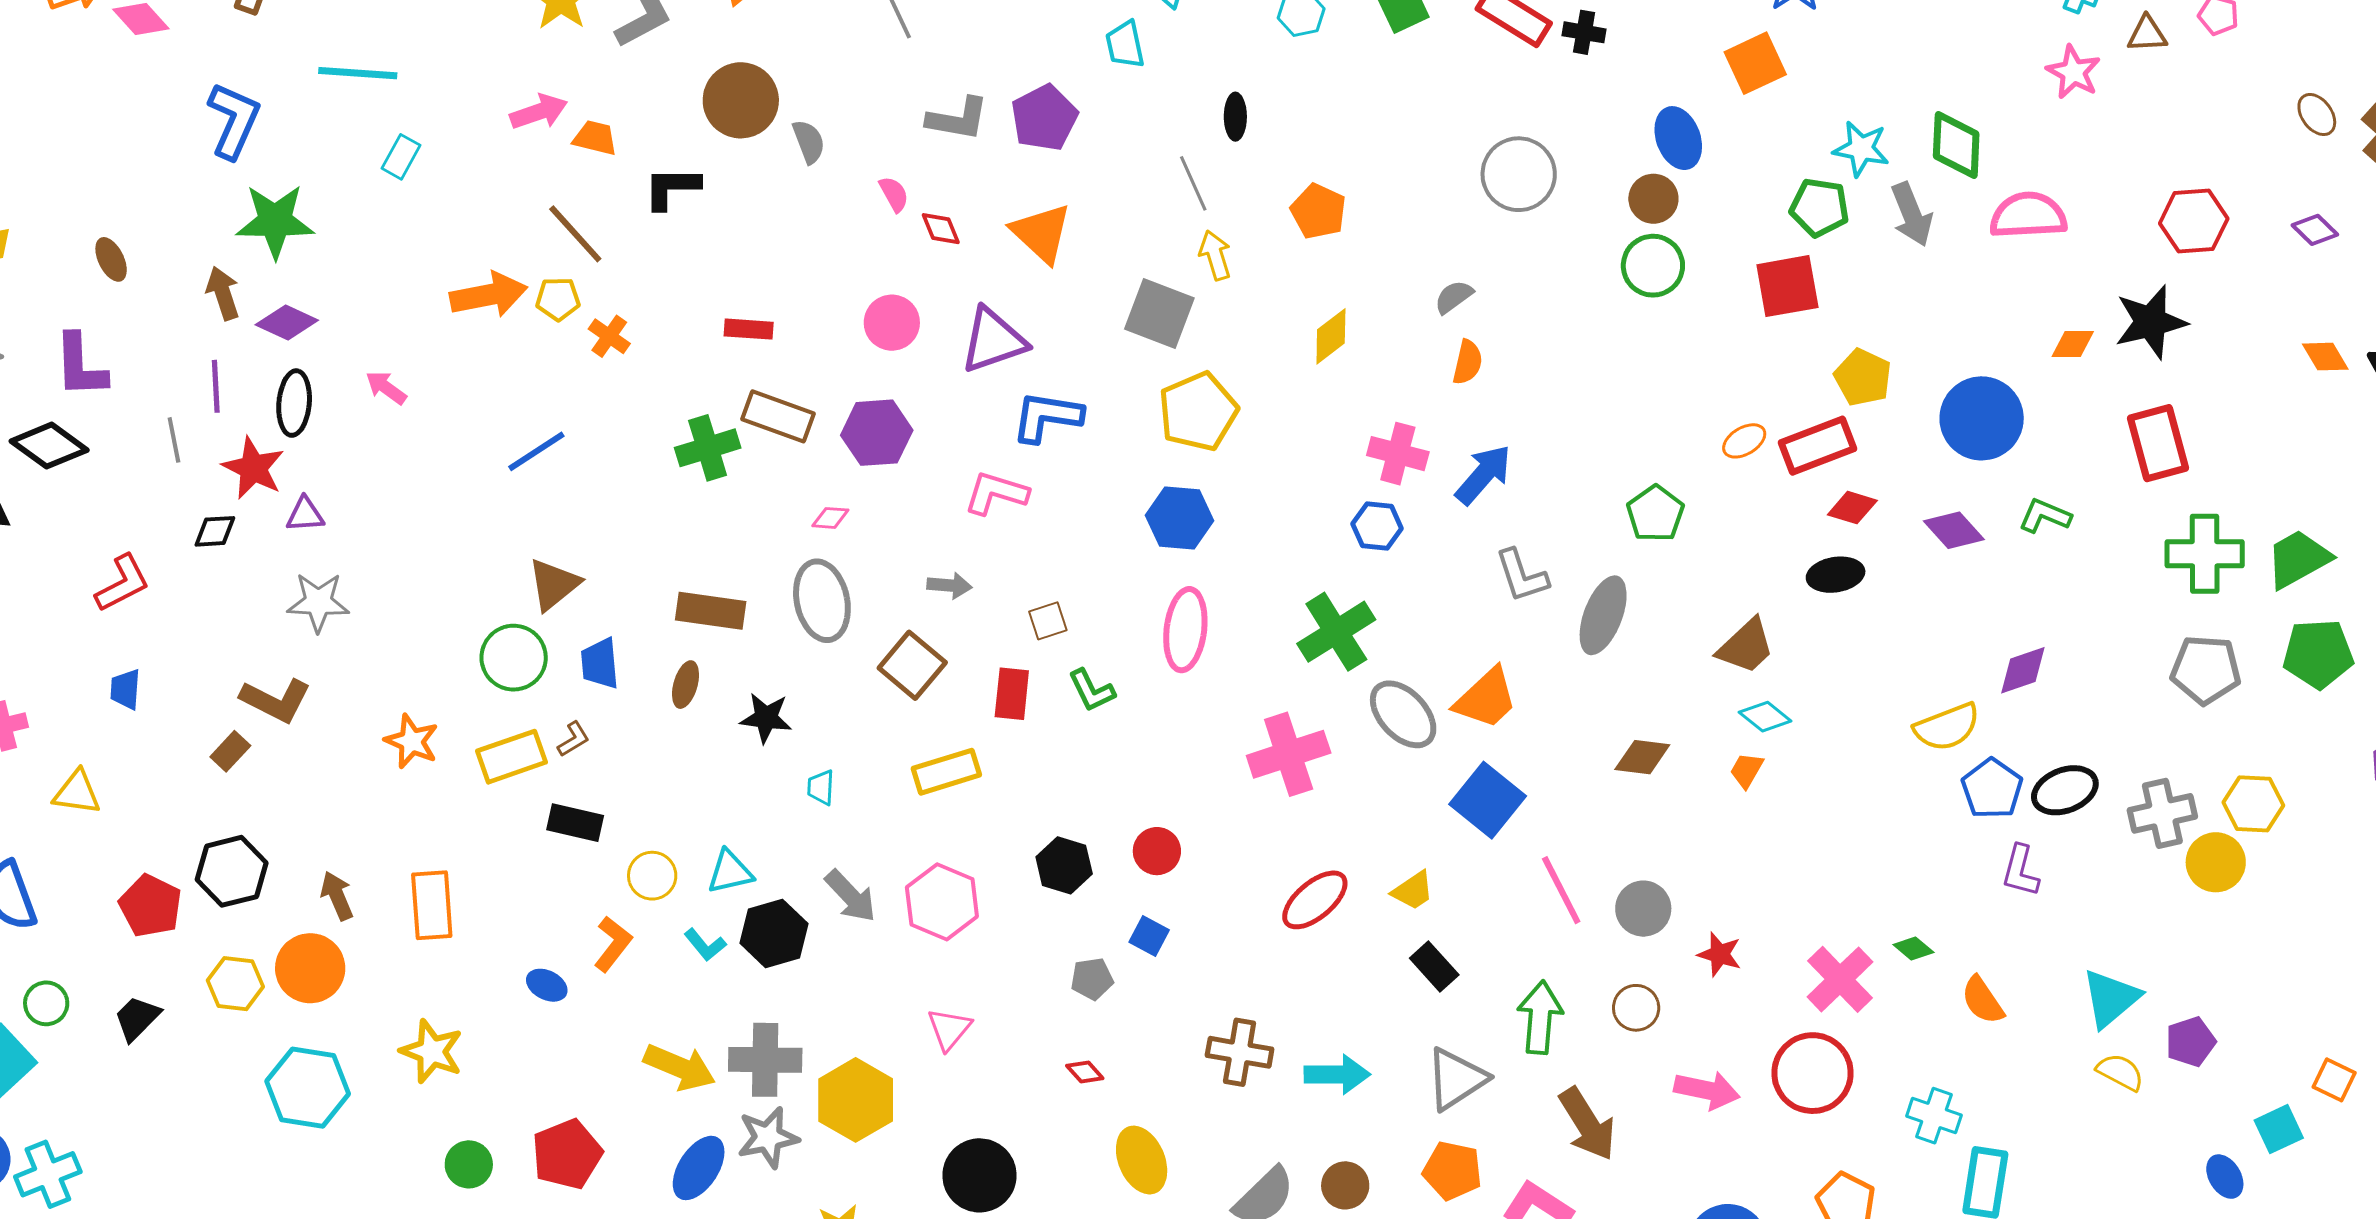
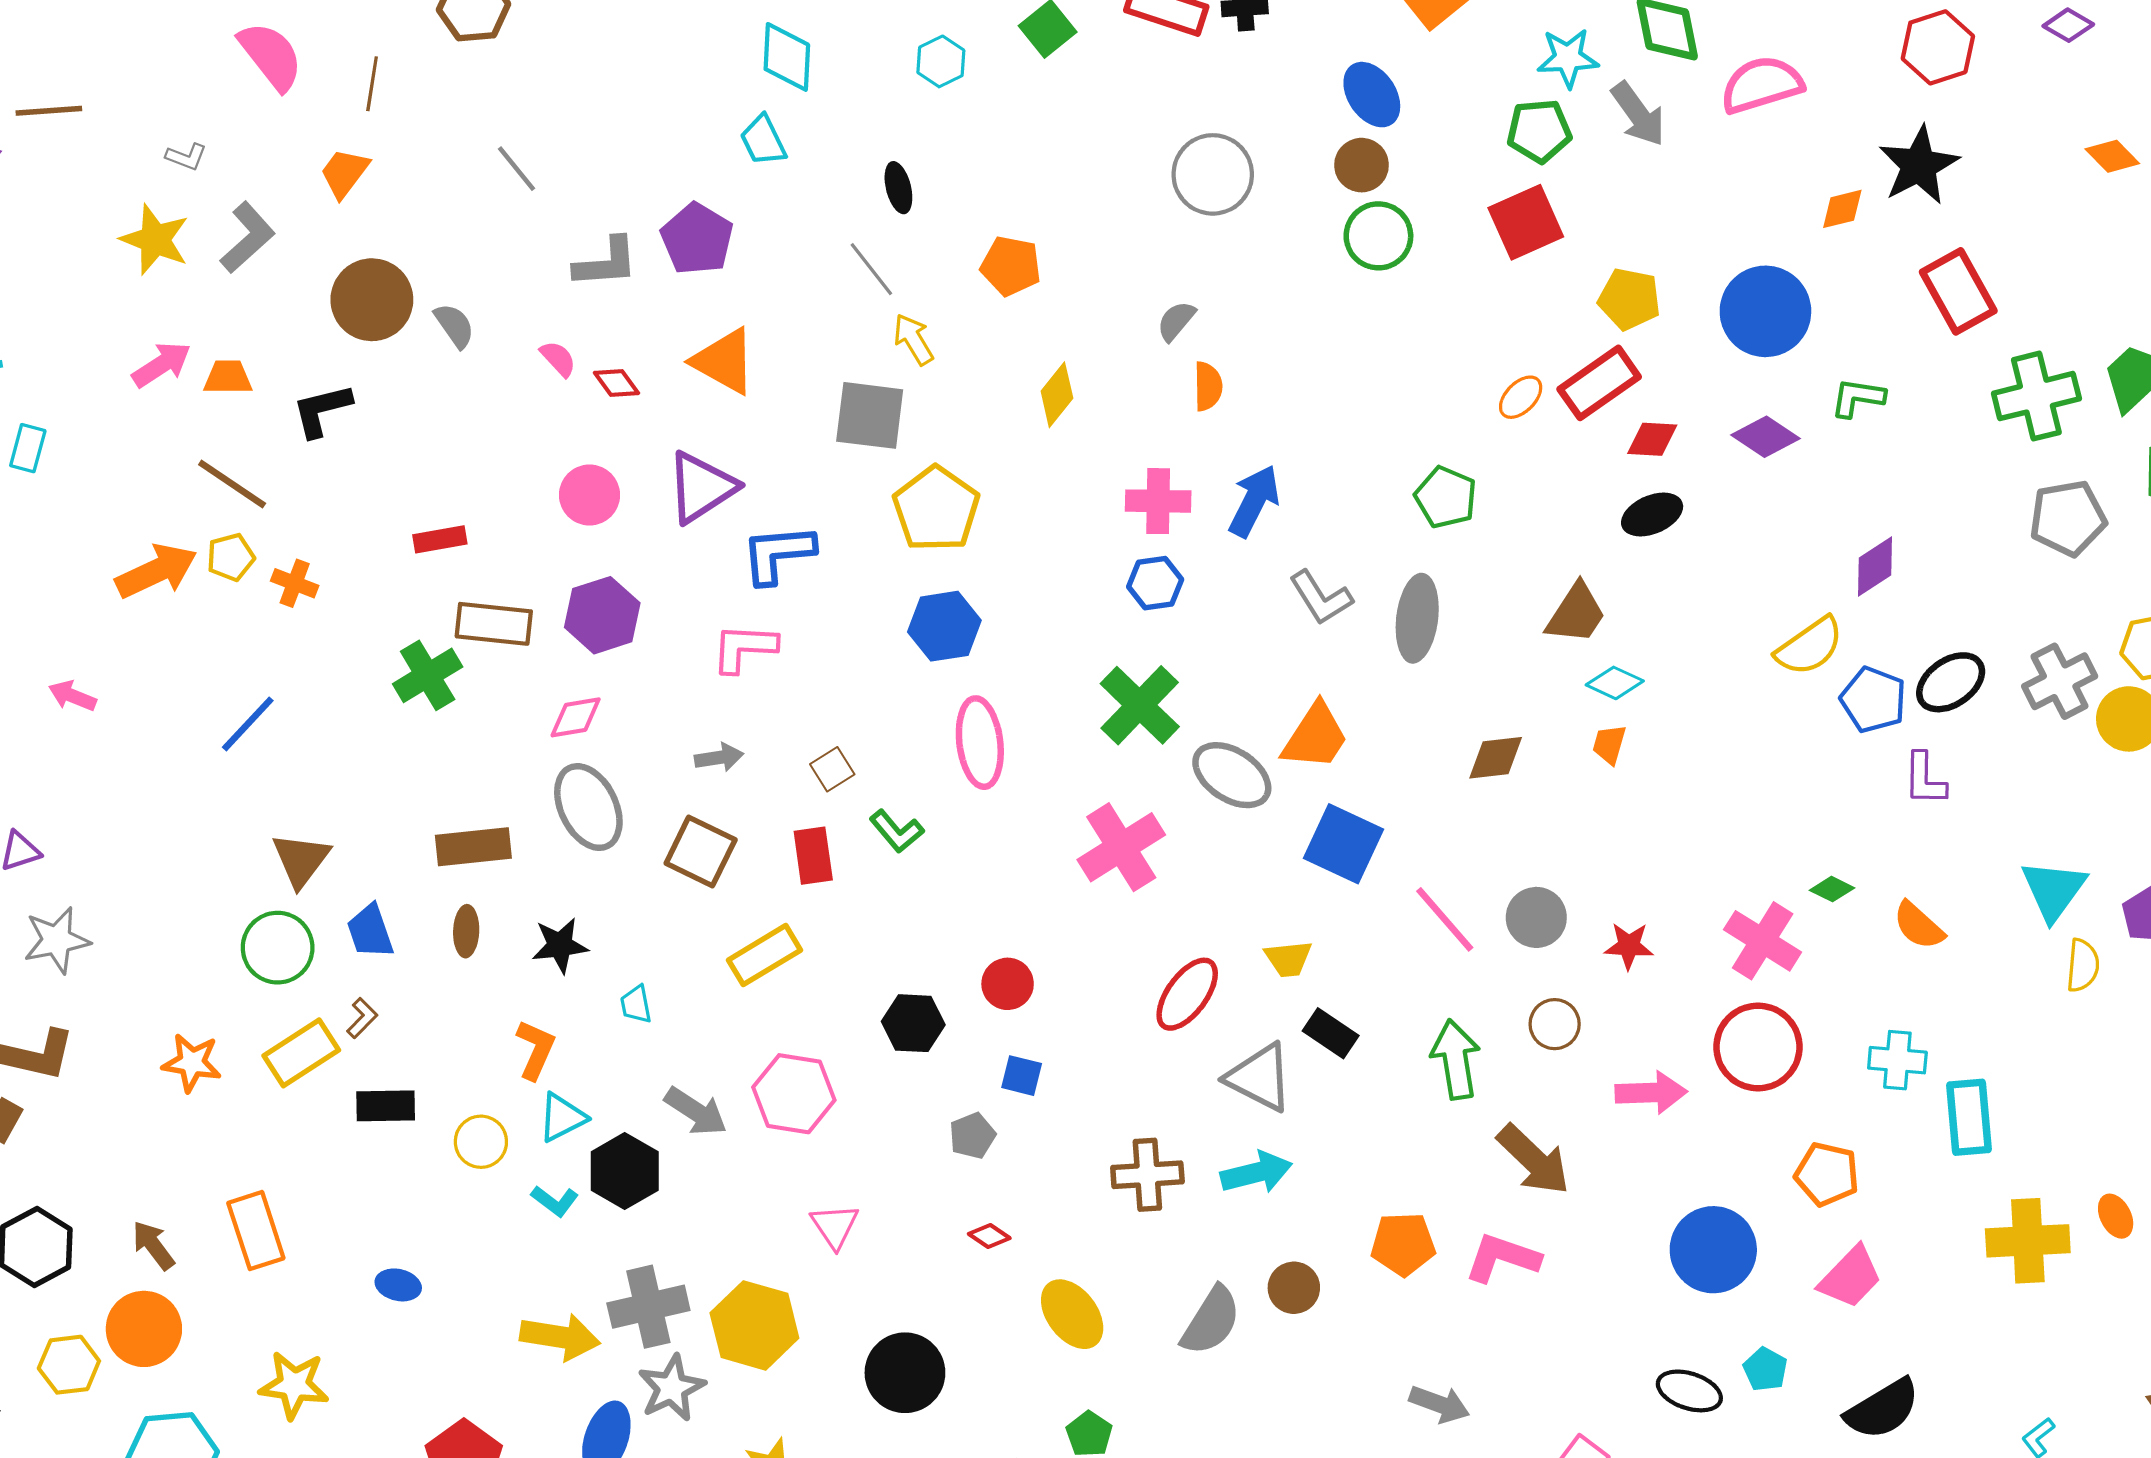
pink diamond: (830, 518) -> (576, 717), size x1.4
yellow trapezoid: (1413, 891) -> (1288, 959), turned 42
orange L-shape: (613, 944) -> (536, 1050), moved
yellow semicircle: (2120, 1072) -> (2083, 965), turned 81
gray triangle: (1456, 1079) -> (1260, 1077), moved, turned -46

